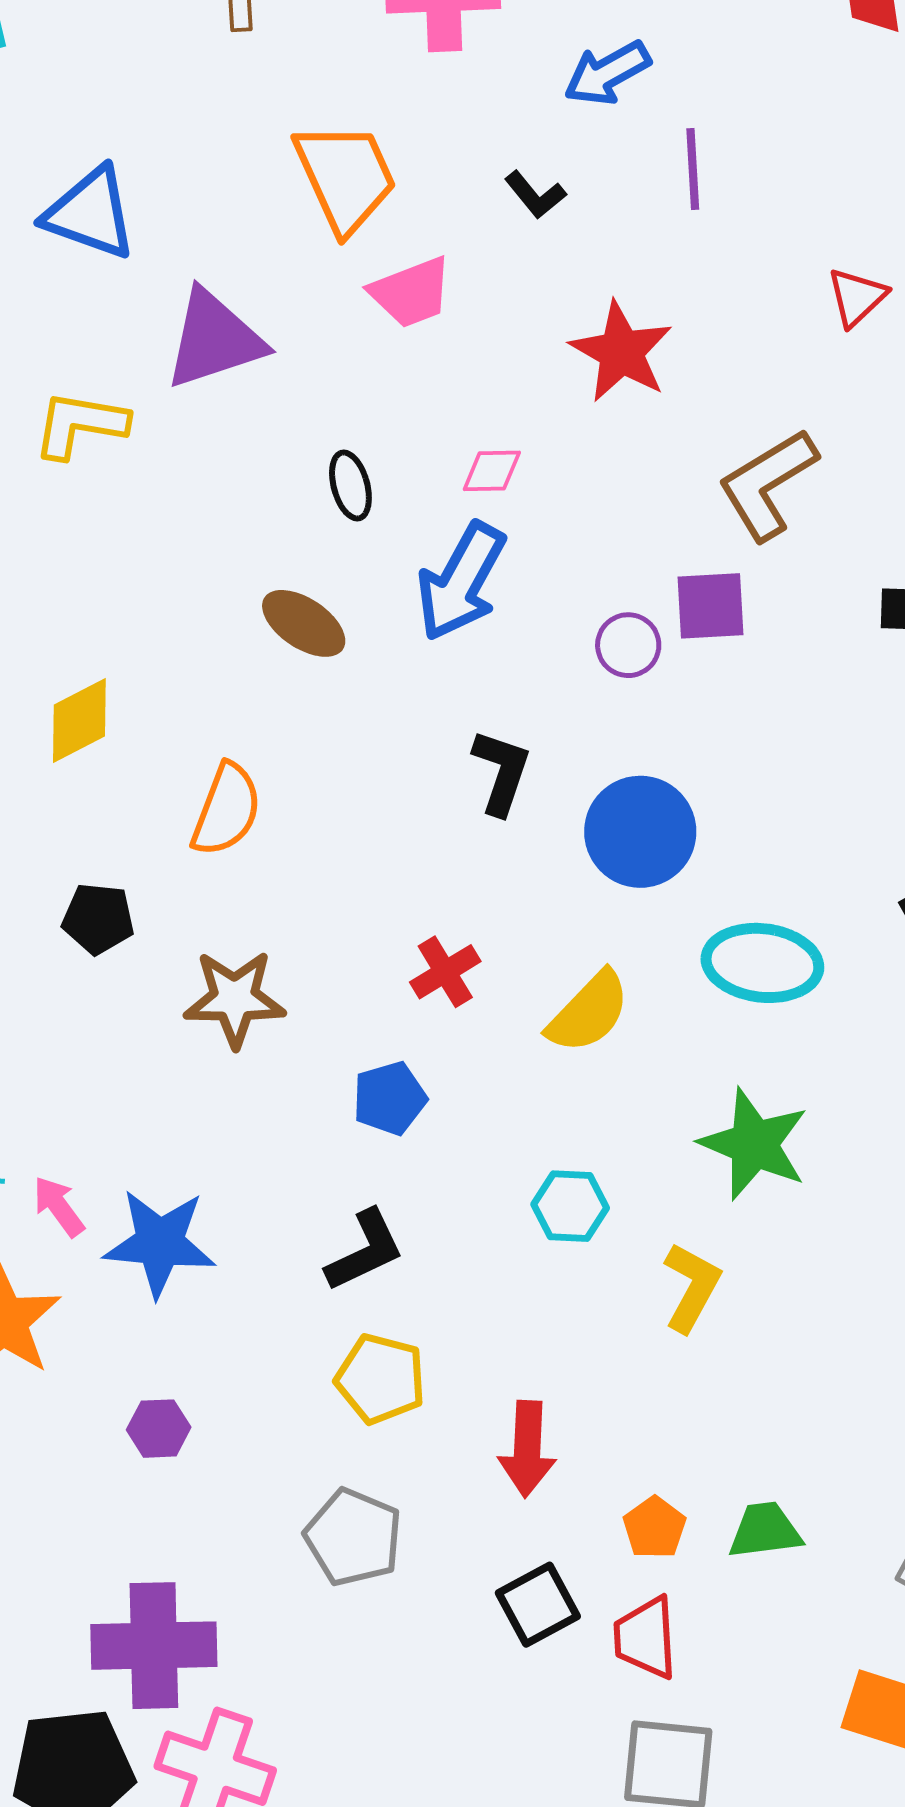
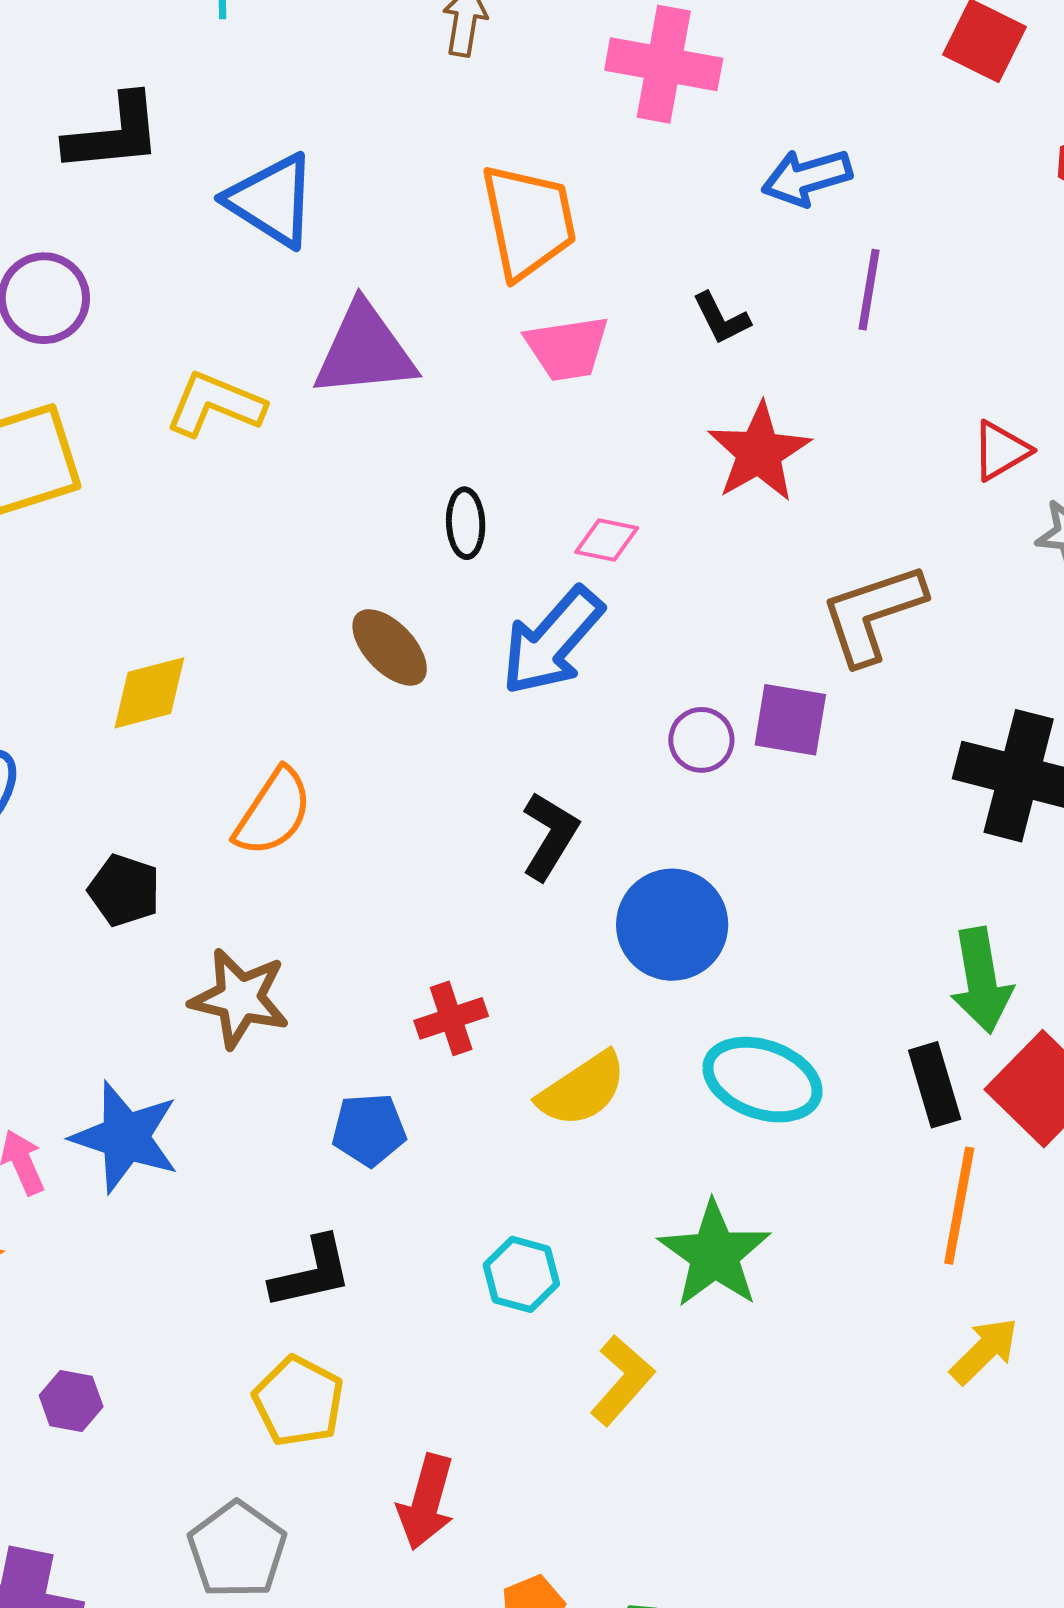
black L-shape: (535, 195) -> (721, 318), moved
blue star: (160, 1243) -> (125, 1137), moved

